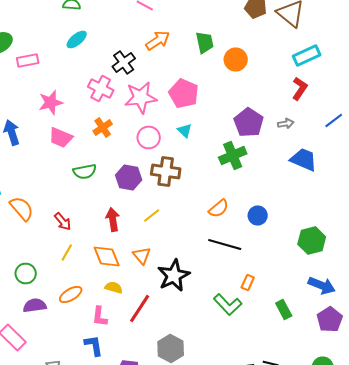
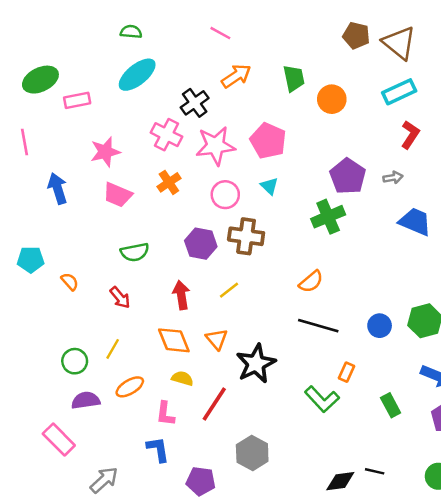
cyan ellipse: (77, 40) -> (137, 75), size x1.5
cyan rectangle: (307, 56) -> (399, 92), moved
green semicircle: (85, 172) -> (135, 252), moved
orange semicircle: (22, 208) -> (70, 282), size x0.6
blue circle: (258, 216) -> (380, 326), moved
yellow line: (67, 252) -> (113, 349), moved

